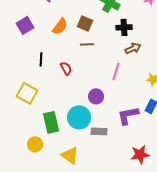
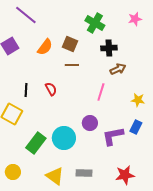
black line: (41, 59) -> (26, 90), moved
purple circle: (96, 96) -> (90, 123), moved
green rectangle: (51, 122) -> (36, 143), turned 50
gray rectangle: (99, 131) -> (84, 173), moved
yellow circle: (35, 144) -> (13, 172), moved

